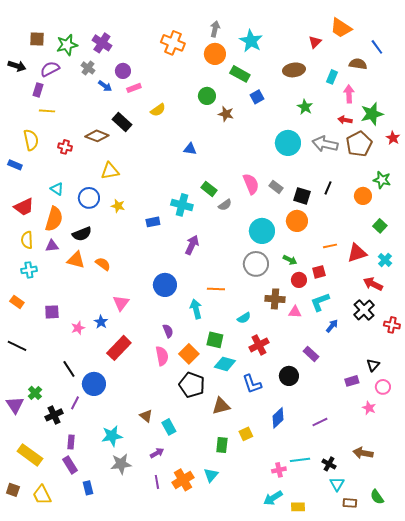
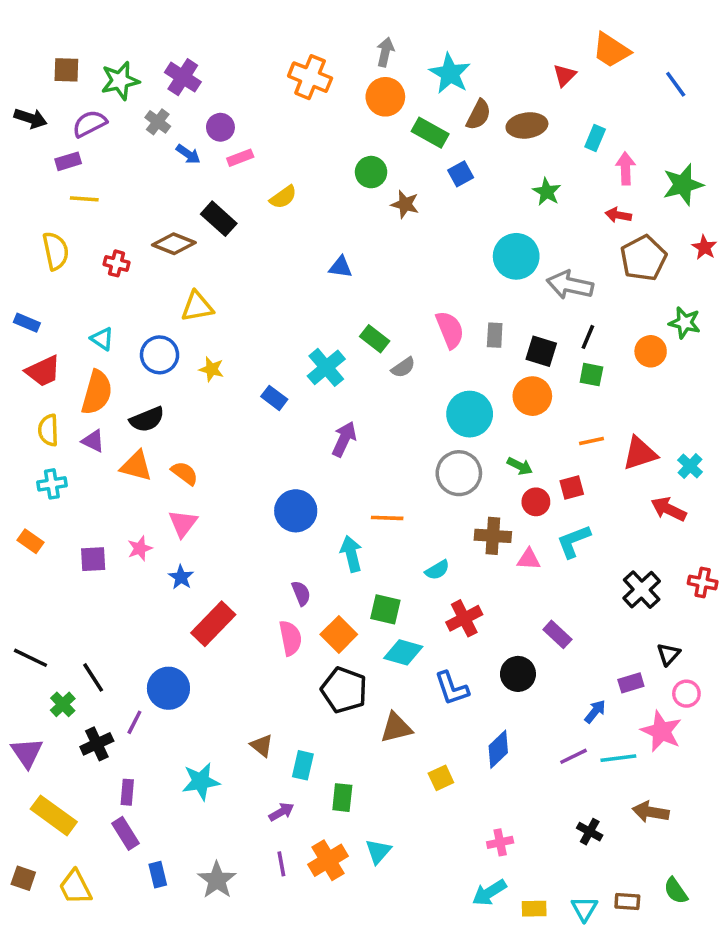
brown semicircle: (358, 64) -> (479, 115), moved, turned 108
purple rectangle: (38, 90) -> (68, 161), turned 56
green star: (372, 114) -> (683, 185), moved
gray arrow: (325, 144) -> (570, 285), moved
blue rectangle: (15, 165) -> (27, 323), moved
gray rectangle: (276, 187) -> (495, 335), turned 56
cyan cross: (182, 205) -> (326, 367), turned 35
blue rectangle: (153, 222) -> (274, 398), turned 48
green square: (380, 226) -> (591, 375), moved, turned -32
purple triangle: (52, 246) -> (93, 441), turned 32
pink triangle: (121, 303) -> (183, 523), moved
black cross: (364, 310) -> (642, 590), moved
blue arrow: (332, 326) -> (595, 712), moved
pink star: (78, 328) -> (140, 548), moved
black line: (17, 346) -> (30, 658), moved
black line: (69, 369) -> (93, 677), moved
purple triangle: (15, 405) -> (27, 753), moved
pink star: (369, 408) -> (661, 731), size x1.6
cyan rectangle: (169, 427) -> (303, 765), turned 42
green rectangle: (222, 445) -> (342, 798), moved
cyan line: (300, 460) -> (618, 758), moved
gray star: (121, 464) -> (217, 880), moved, turned -30
cyan triangle: (337, 484) -> (584, 909), moved

